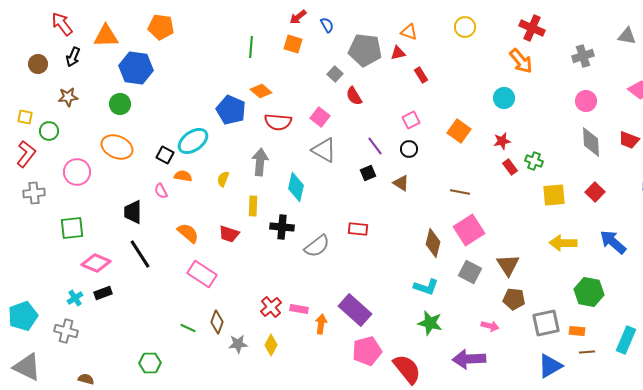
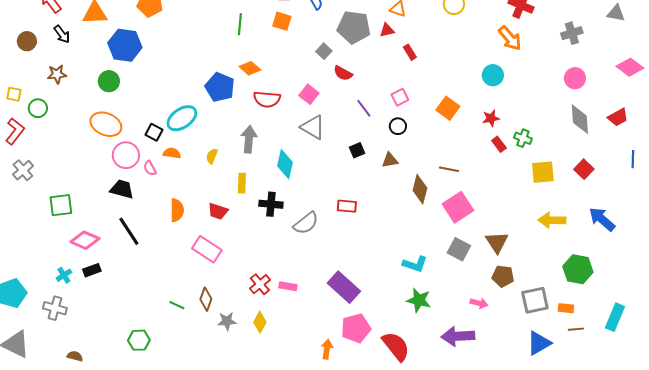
black arrow: (73, 57) -> (62, 34), turned -60
red semicircle: (354, 96) -> (343, 73), turned -30
red trapezoid: (629, 140) -> (618, 117), turned -50
purple line: (375, 146) -> (364, 108), moved
pink circle: (77, 172) -> (126, 155), moved
brown triangle: (401, 183) -> (390, 160), turned -42
gray cross: (34, 193) -> (23, 170), turned -35
black trapezoid: (133, 212) -> (122, 189), turned 105
orange semicircle: (188, 233) -> (177, 210), turned 50
brown diamond: (433, 243) -> (420, 189), moved
pink rectangle: (202, 274) -> (207, 249), moved
orange arrow: (321, 324) -> (327, 349), moved

